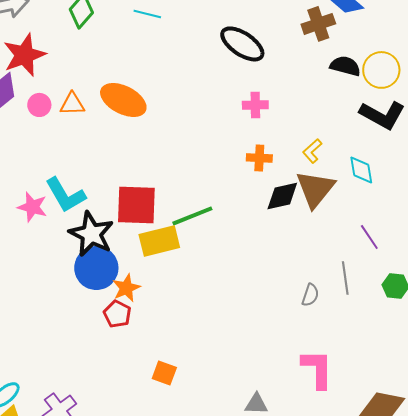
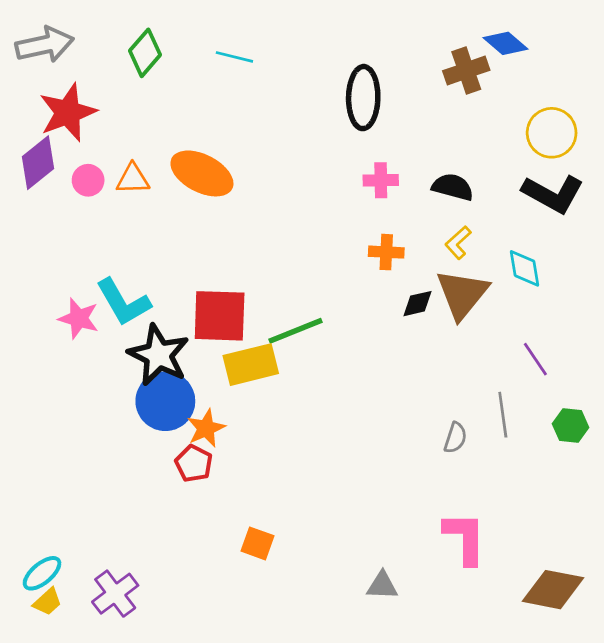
black ellipse: (242, 44) -> (363, 98), turned 57
black semicircle: (345, 66) -> (453, 187), moved
black diamond: (282, 196) -> (417, 304), size x0.7

